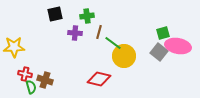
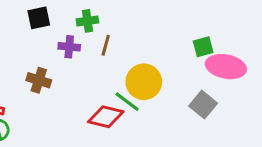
green line: (113, 43) -> (127, 102), moved
gray square: (159, 52) -> (203, 105), moved
brown cross: (45, 80) -> (39, 80), moved

